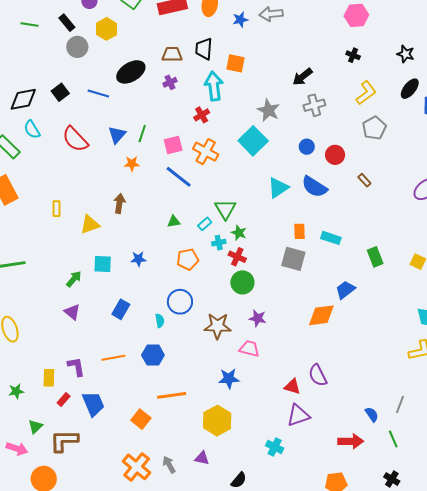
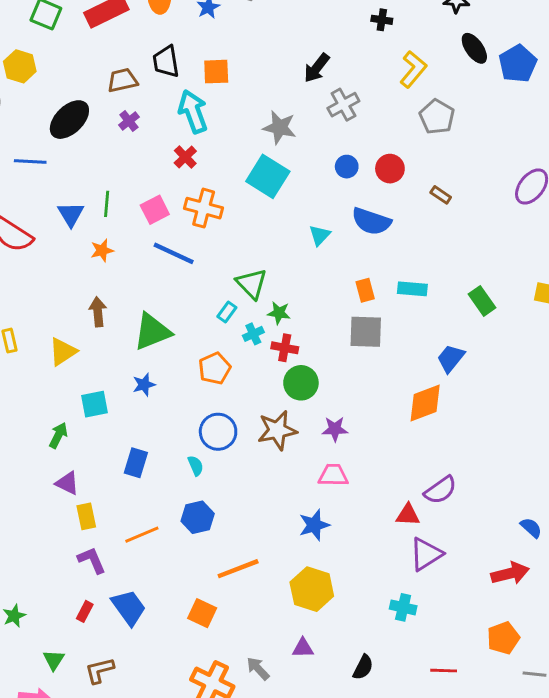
black ellipse: (410, 89) -> (474, 48), turned -60
cyan triangle: (278, 188) -> (320, 235), size x0.7
green triangle: (174, 222) -> (152, 332), moved, size x2.0
brown star: (218, 326) -> (277, 430), moved
purple semicircle: (318, 375) -> (440, 490), turned -85
yellow rectangle: (49, 378) -> (86, 516), moved
brown L-shape: (64, 441) -> (99, 670), size x0.7

